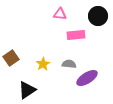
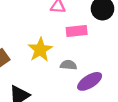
yellow star: (43, 64) -> (40, 50), moved, size x1.5

